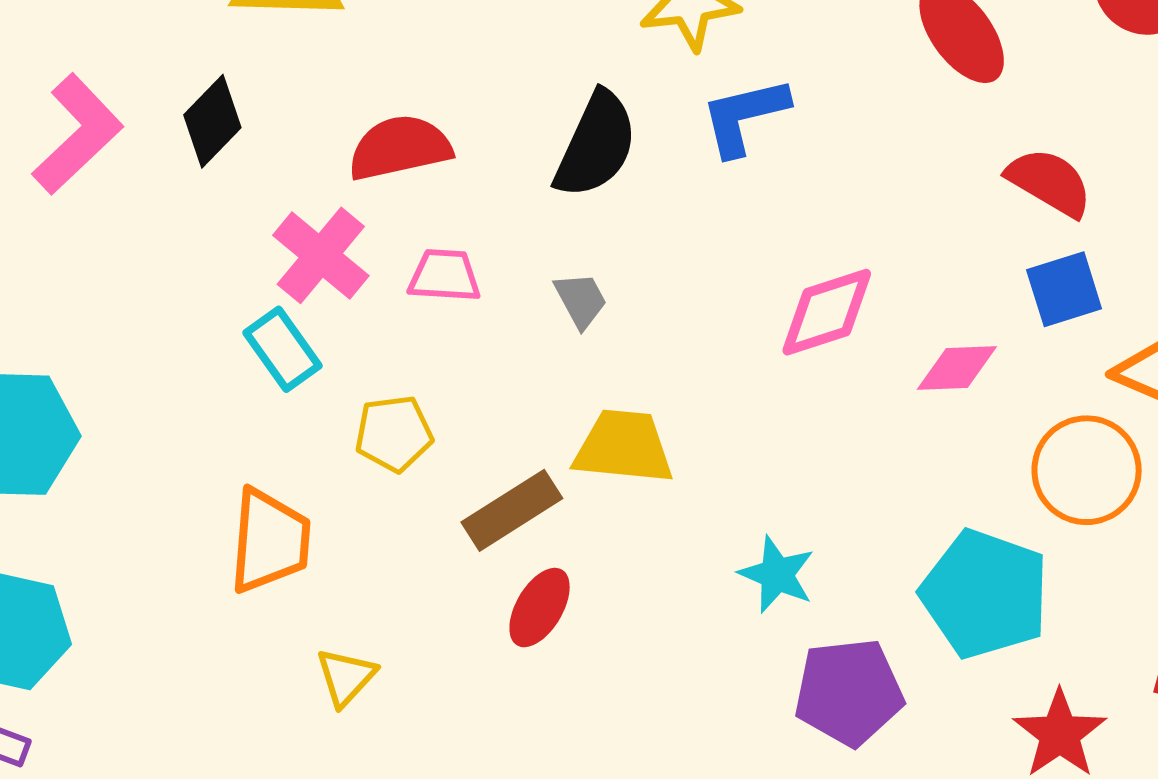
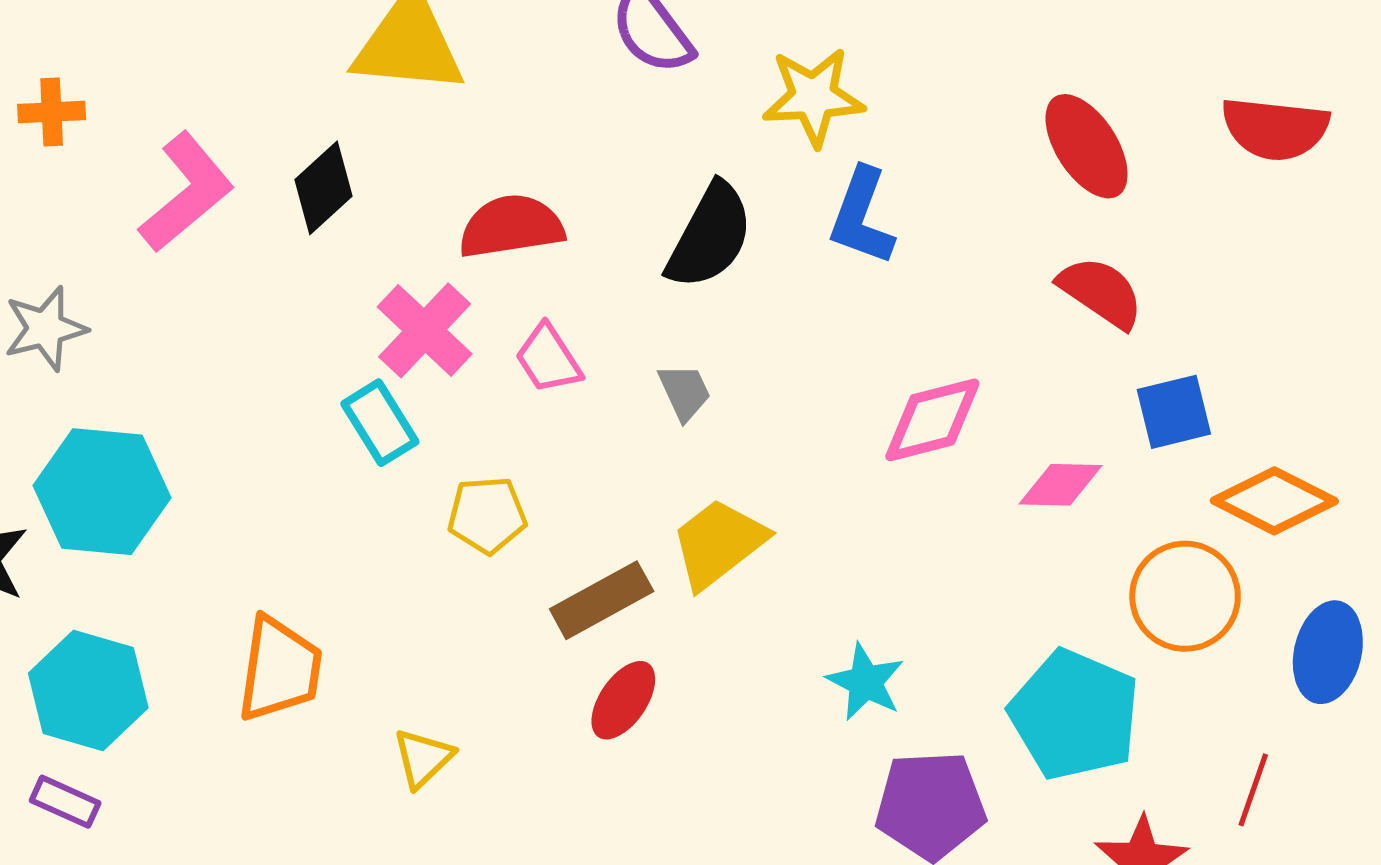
blue L-shape: (744, 116) -> (862, 217), turned -60
red semicircle: (1049, 182) -> (1101, 292), moved
pink trapezoid: (444, 276) -> (548, 359), turned -130
yellow trapezoid: (624, 447) -> (719, 543), turned -47
orange trapezoid: (270, 541) -> (279, 669), moved

